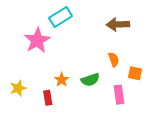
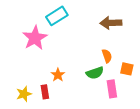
green semicircle: (90, 80) -> (95, 73), moved
yellow star: (18, 88) -> (24, 94), moved

